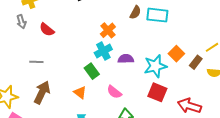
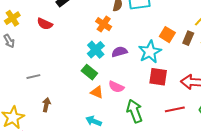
red semicircle: (47, 30) -> (45, 24), moved
orange cross: (108, 30) -> (104, 24), moved
brown arrow: (42, 92) -> (46, 105), size x0.6
orange triangle: (80, 92) -> (97, 92), moved

